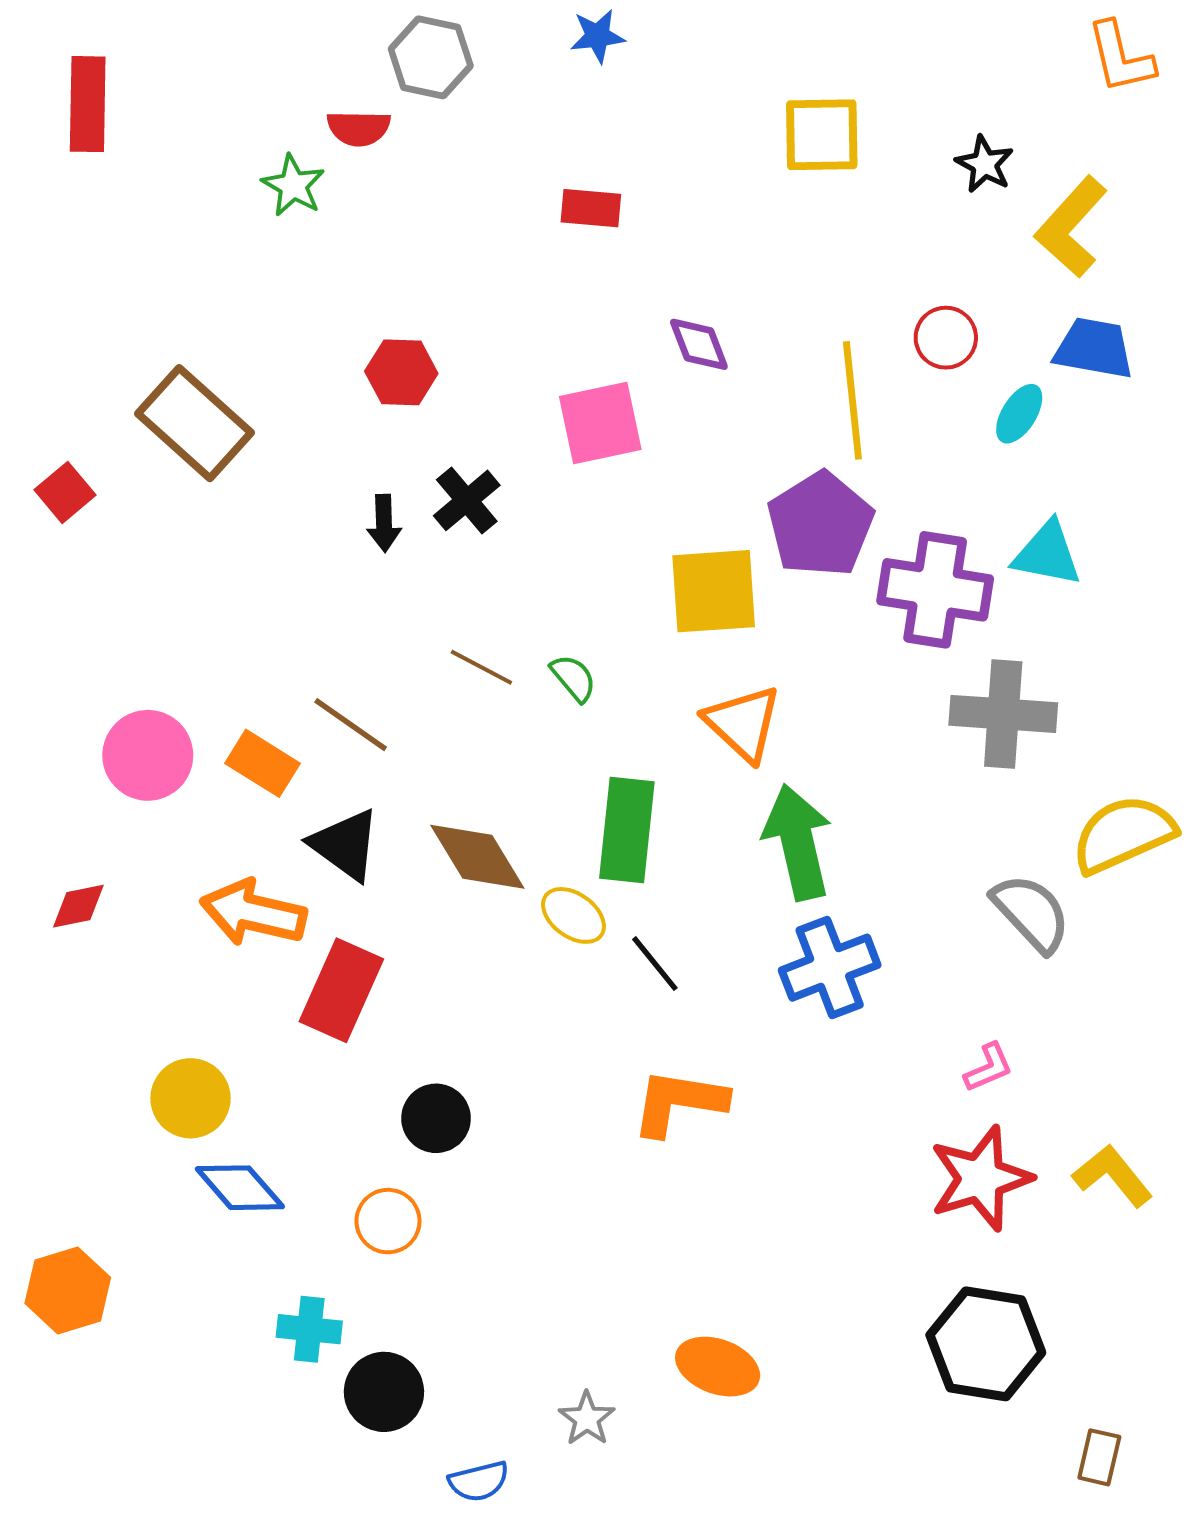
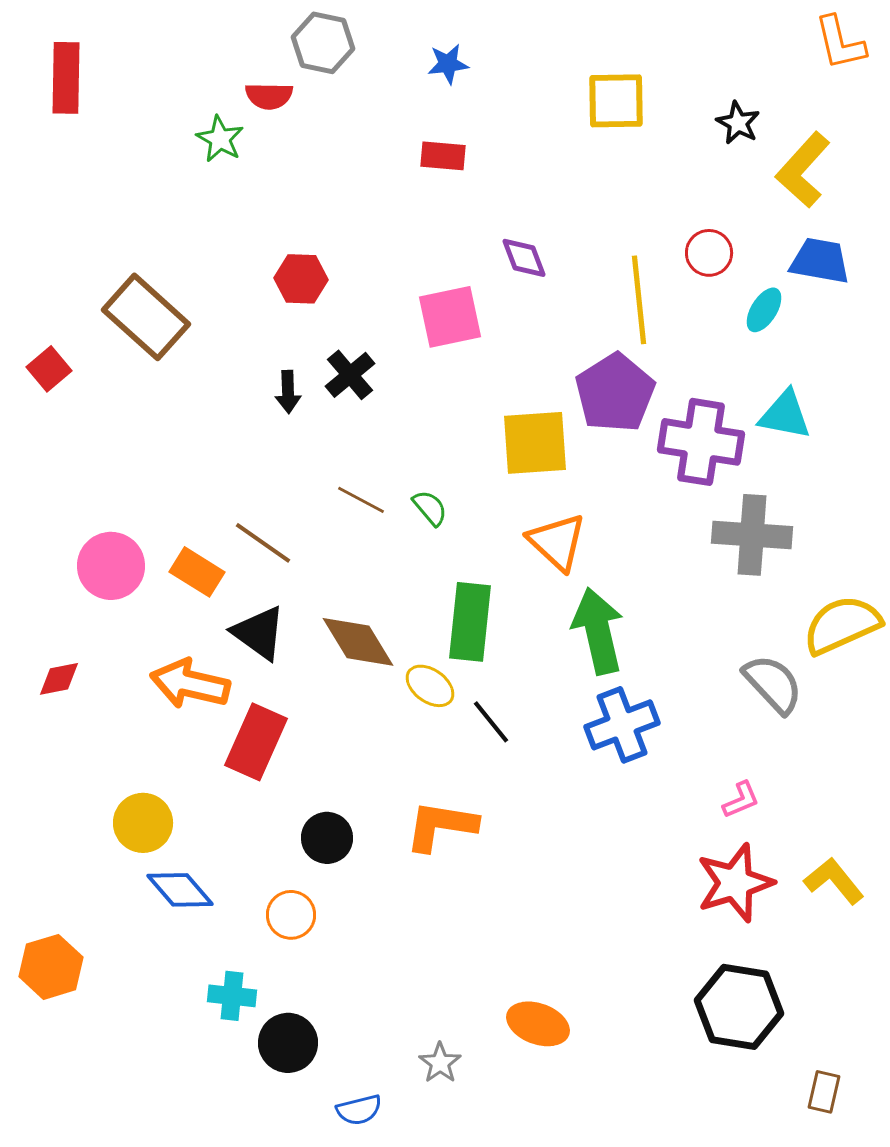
blue star: (598, 36) -> (448, 64), moved
orange L-shape: (679, 1102) -> (441, 826), moved

